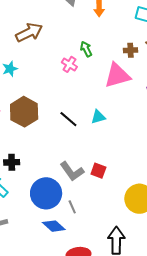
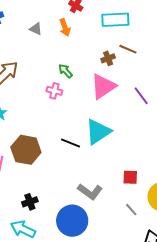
cyan triangle: (98, 117) -> (98, 132), size x1.8
red square: (98, 171) -> (130, 177), moved
gray line: (72, 207) -> (131, 210), moved

